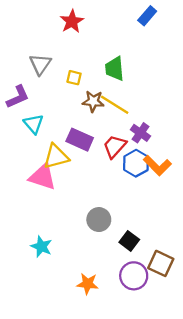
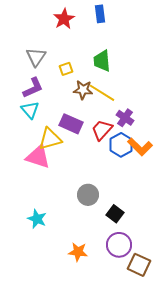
blue rectangle: (147, 16) -> (100, 14), moved, turned -48
yellow square: (74, 78) -> (66, 69), turned -32
purple L-shape: (18, 97) -> (33, 88), moved
brown square: (161, 263) -> (139, 265), moved

